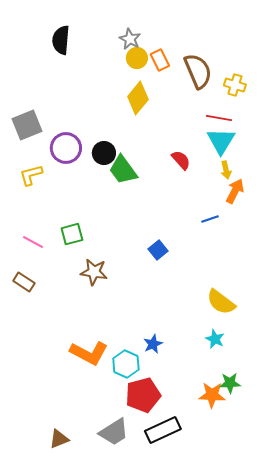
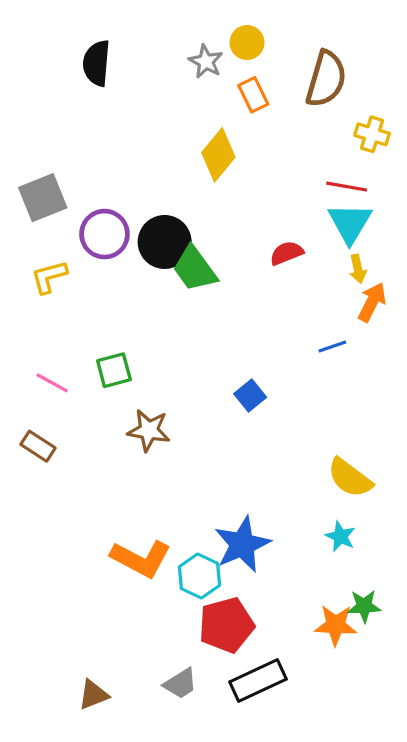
yellow circle: (137, 58) -> (247, 43), moved
brown semicircle: (198, 71) -> (326, 79), moved, turned 39
black circle: (104, 153) -> (165, 242), size x1.4
red semicircle: (181, 160) -> (287, 253), turned -70
blue star: (153, 344) -> (242, 544), size x1.8
gray trapezoid: (114, 432) -> (180, 684), size x0.7

